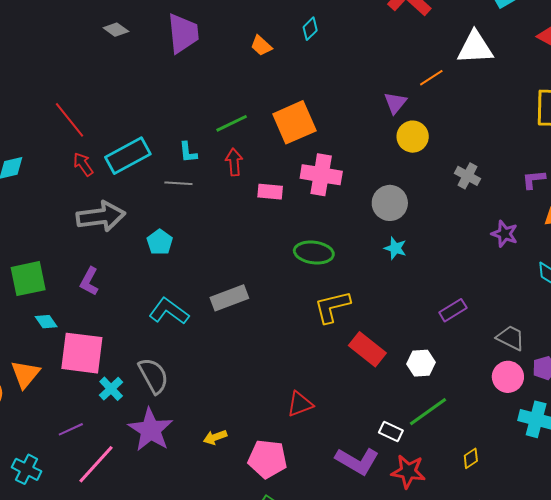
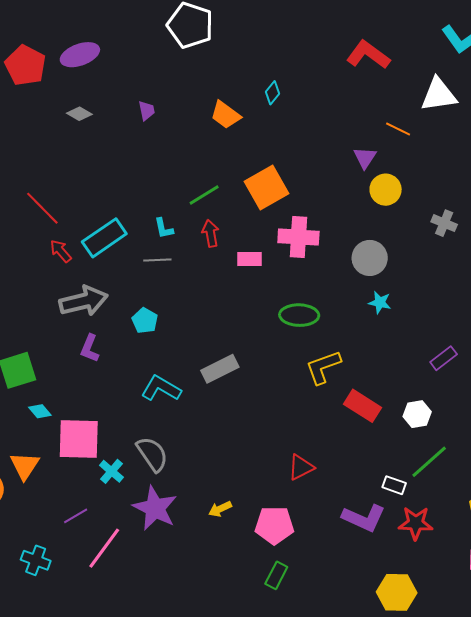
purple trapezoid: (183, 33) -> (147, 111), size x0.5
orange trapezoid: (261, 46) -> (226, 115), size x1.4
orange line: (431, 78) -> (398, 129), turned 65
purple L-shape: (89, 281) -> (90, 348), moved

